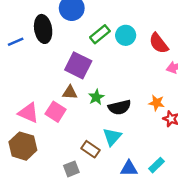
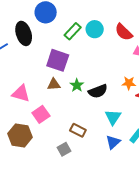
pink square: (56, 112) -> (41, 114), moved, turned 30
pink triangle: (28, 113) -> (21, 93), moved
cyan triangle: (112, 137) -> (113, 117), moved
blue triangle: (129, 168) -> (113, 142), turned -35

